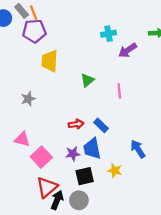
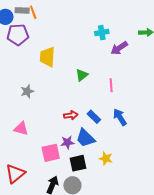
gray rectangle: (22, 11) -> (22, 10), turned -48
purple pentagon: (34, 31) -> (18, 35), moved
blue trapezoid: (92, 149) -> (85, 138), turned -35
blue arrow: (138, 149) -> (120, 117), moved
pink square: (41, 157) -> (51, 153), moved, turned 30
red triangle: (47, 187) -> (15, 174), moved

